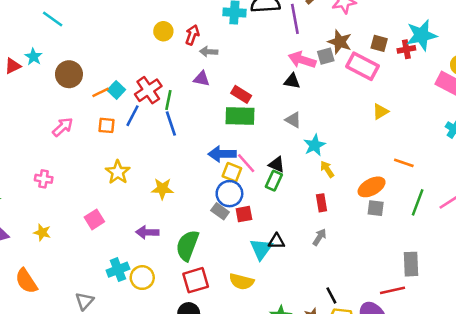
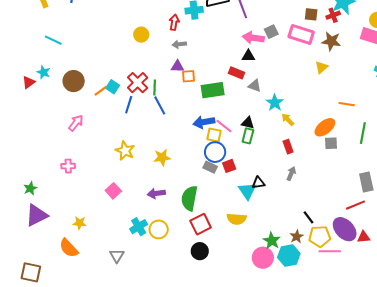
red arrow: (192, 35) -> (174, 22), moved
brown star: (340, 42) -> (331, 41), moved
red rectangle: (241, 94) -> (237, 73), moved
orange square: (106, 125) -> (189, 76), moved
yellow star: (42, 232) -> (80, 223), moved

